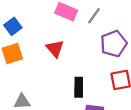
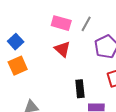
red triangle: (55, 49) -> (62, 49), moved

